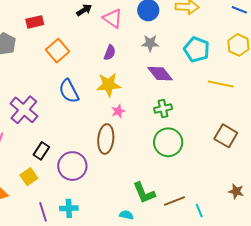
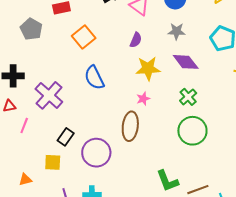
yellow star: (109, 85) -> (148, 68), moved
green cross: (163, 109) -> (188, 97), turned -30
yellow square: (29, 177) -> (53, 162), turned 36

